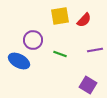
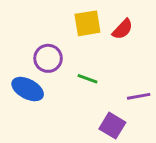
purple line: (95, 50) -> (139, 96), moved
purple square: (88, 85) -> (112, 126), moved

